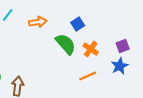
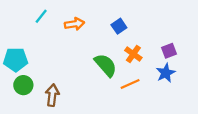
green semicircle: (66, 44) -> (106, 65), moved

